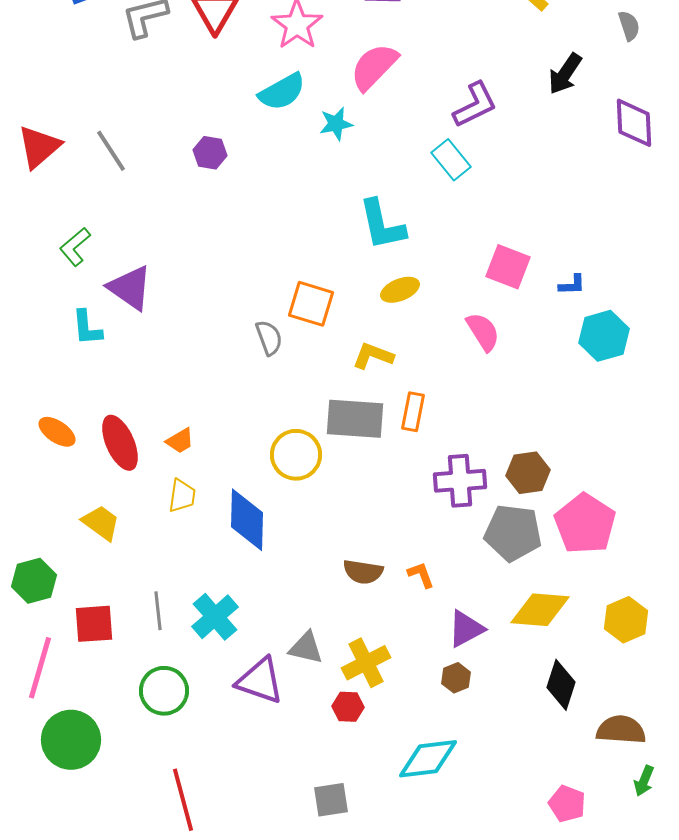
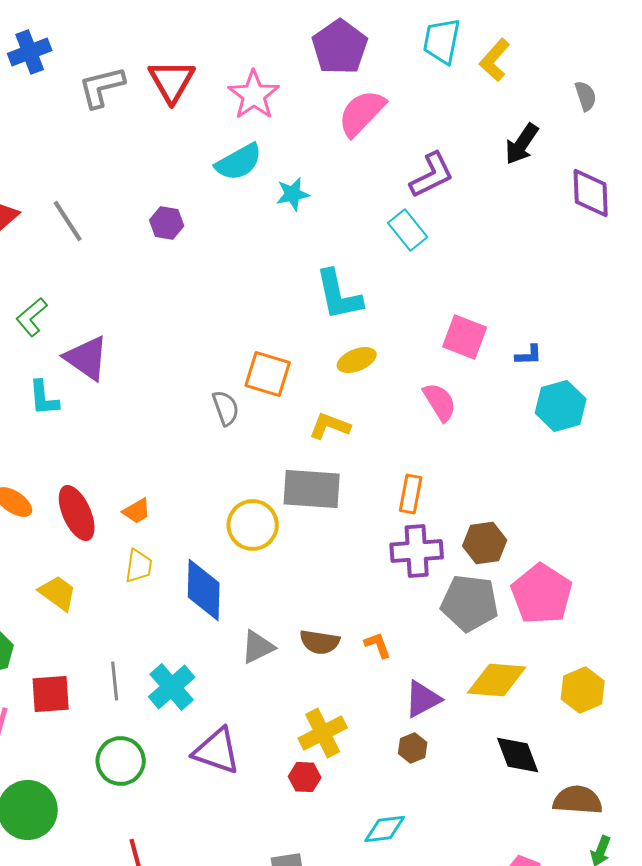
pink semicircle: (374, 67) -> (362, 113), moved
orange rectangle: (413, 412) -> (411, 494), moved
gray triangle: (306, 648) -> (258, 647), moved, turned -39
black diamond: (561, 685) -> (518, 755), turned -39
cyan diamond: (428, 759) -> (385, 829), size x0.7

